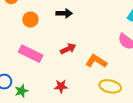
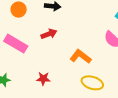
red arrow: (68, 49) -> (49, 34), moved

